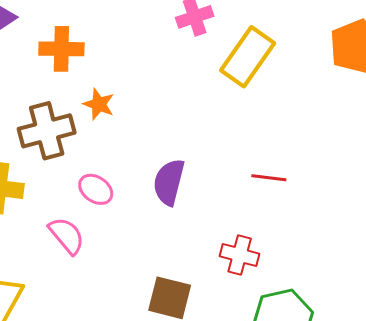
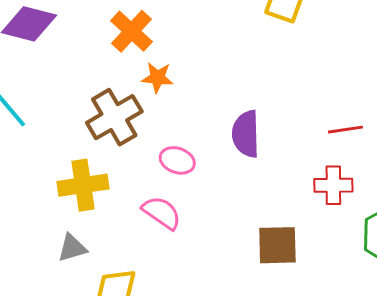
orange cross: (61, 49) -> (132, 31), moved, turned -33
red line: (269, 178) -> (345, 130), moved

